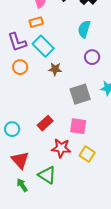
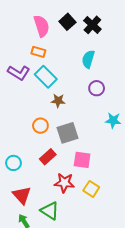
orange rectangle: (36, 22) -> (38, 52), turned 32
purple L-shape: (17, 42) -> (19, 73), turned -40
orange circle: (20, 67) -> (40, 126), moved
gray square: (80, 94) -> (67, 133), moved

